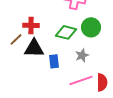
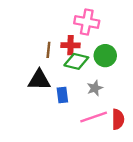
red cross: (31, 25) -> (70, 45), moved
brown line: (16, 39) -> (48, 50), moved, turned -40

